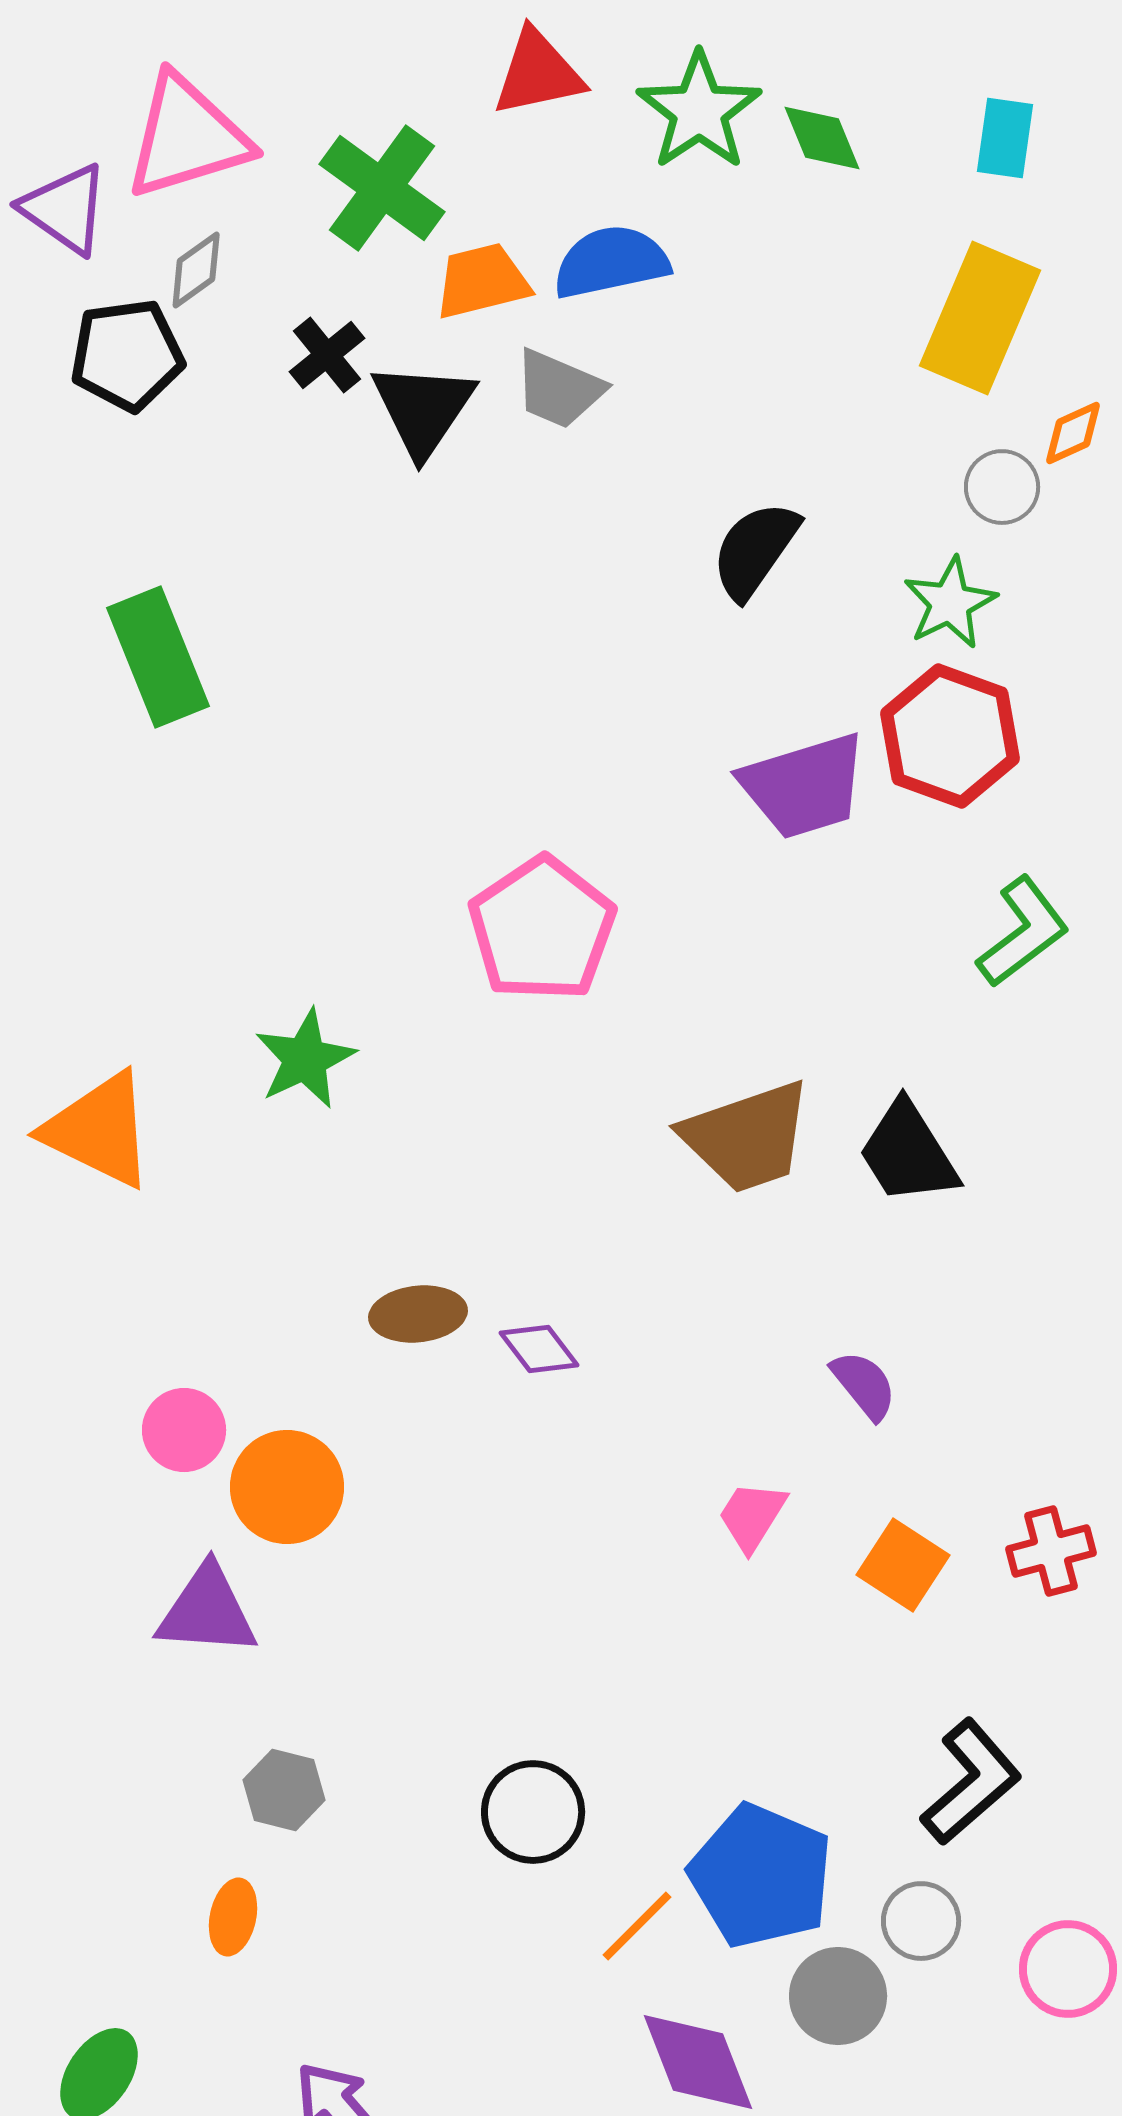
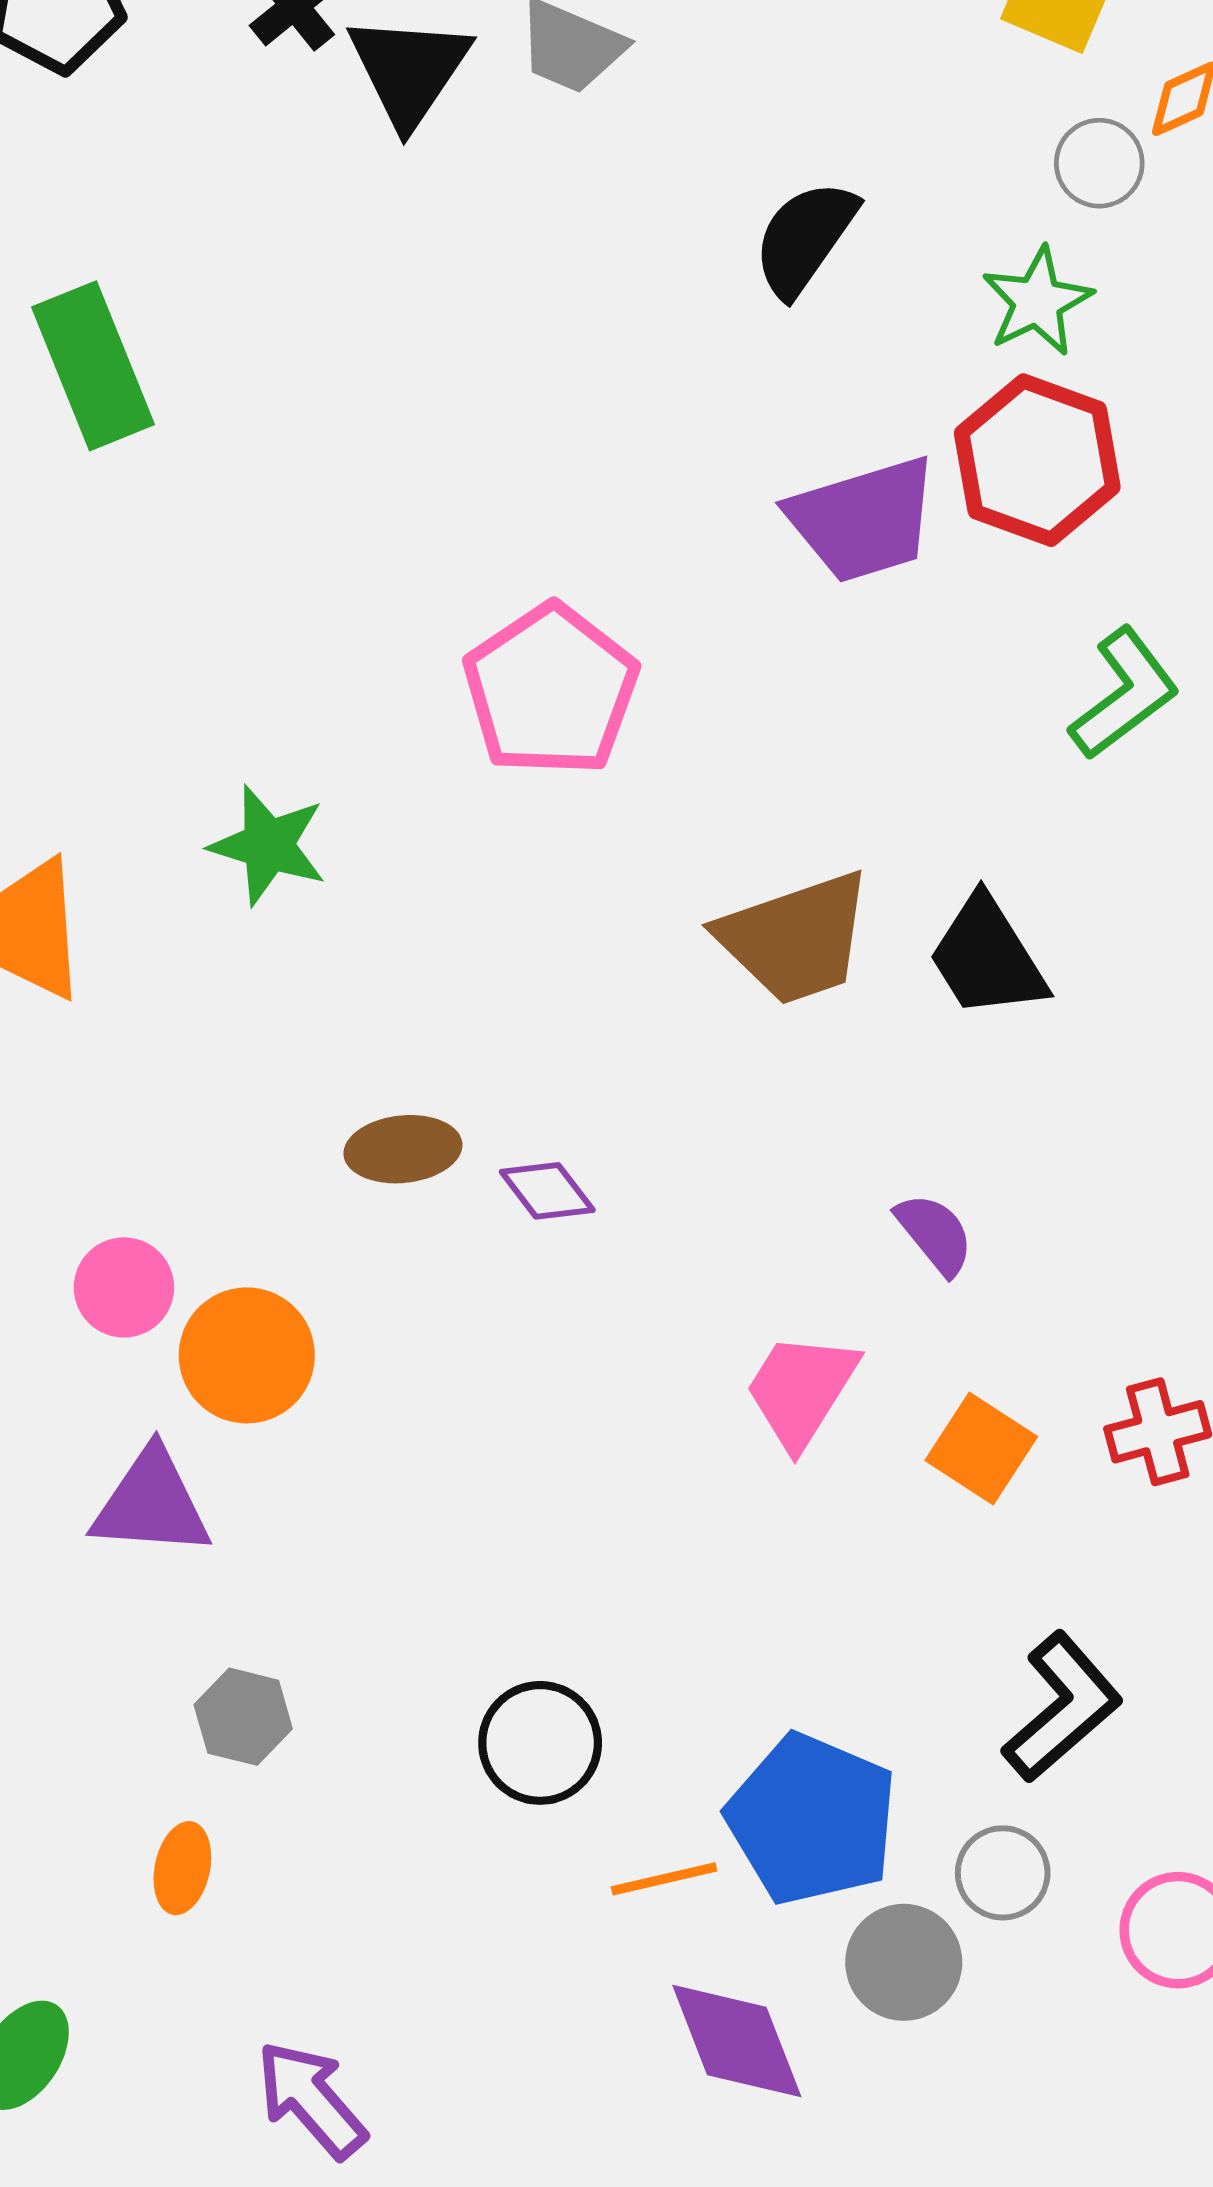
green star: (305, 1059) -> (268, 845), turned -30
pink trapezoid: (752, 1516) -> (801, 1390), size x1.4
orange line: (637, 1926) -> (664, 1879), turned 32

